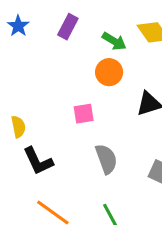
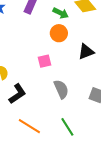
black L-shape: (38, 161) -> (17, 94), turned -95

